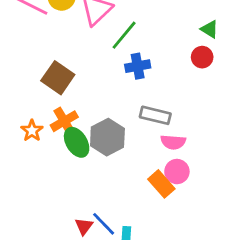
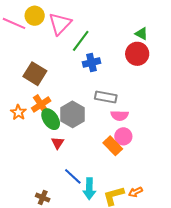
red circle: (202, 57) -> (137, 54), size x1.5
red triangle: (84, 226) -> (58, 143), moved

